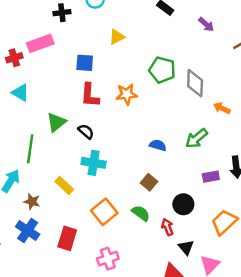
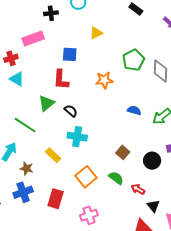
red cross: (14, 58) -> (11, 58), moved
green pentagon: (162, 70) -> (133, 60), turned 30
red L-shape: (90, 95) -> (61, 80), moved
blue semicircle: (158, 145) -> (134, 110), moved
green line: (30, 149) -> (25, 125), turned -65
black circle: (183, 204) -> (152, 161), moved
red arrow: (167, 227) -> (138, 189), turned -40
blue cross: (28, 230) -> (23, 192), turned 36

